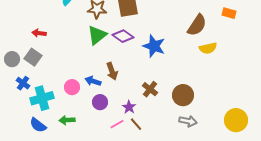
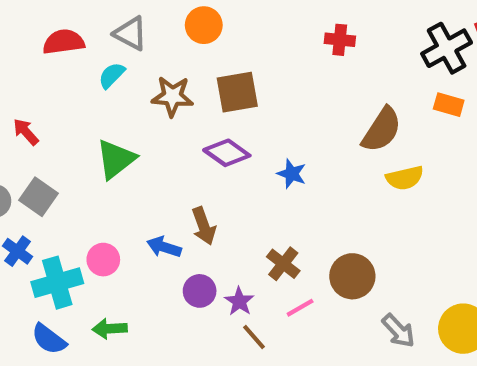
red arrow: (39, 33) -> (26, 132), moved, turned 40
green triangle: (97, 35) -> (116, 159), moved
blue star: (154, 46) -> (292, 174), size x0.6
pink circle: (72, 87) -> (103, 260), moved
purple circle: (100, 102) -> (200, 291), moved
gray arrow: (188, 121) -> (398, 331), moved, turned 36
pink line: (117, 124) -> (300, 308), moved

